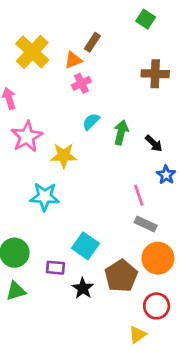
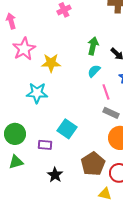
cyan semicircle: (91, 122) -> (94, 71), moved
brown pentagon: (121, 276) -> (93, 164), moved
black star: (83, 288) -> (55, 175), moved
yellow triangle: (137, 335) -> (105, 194), turned 48

